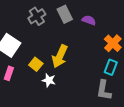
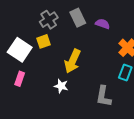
yellow square: (36, 64) -> (44, 41), moved, turned 32
gray L-shape: (104, 90) -> (104, 96), moved

